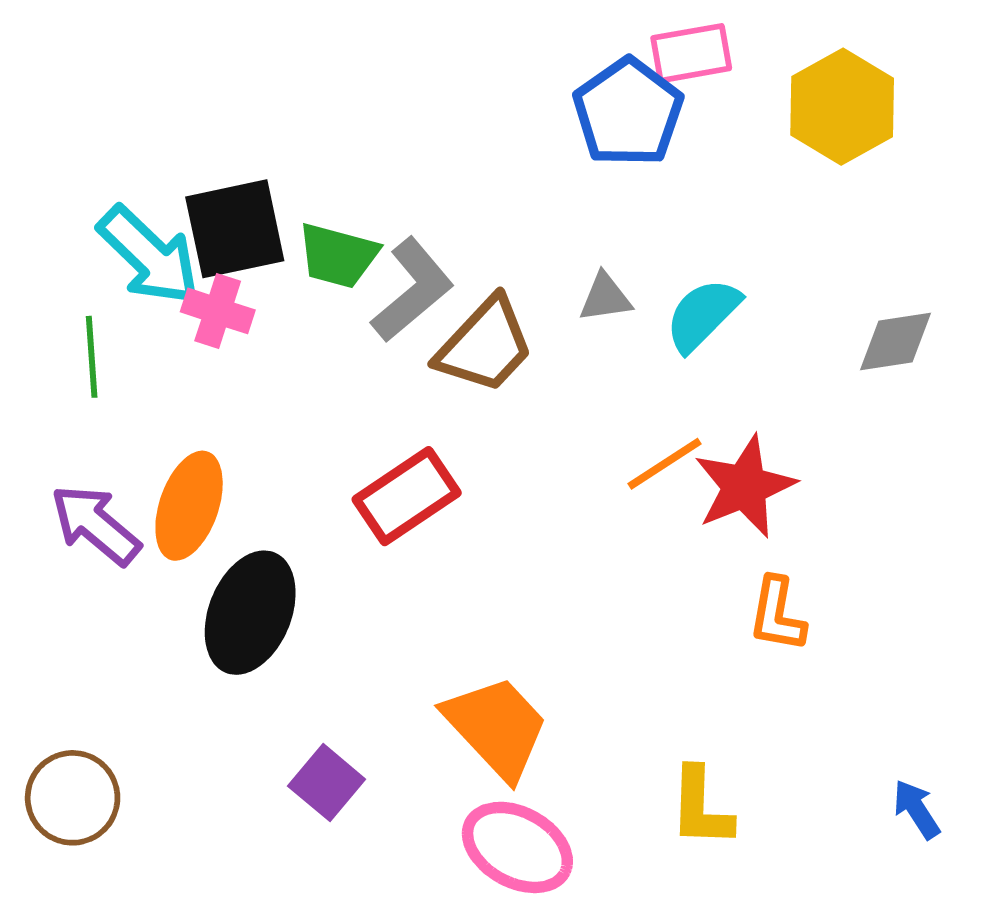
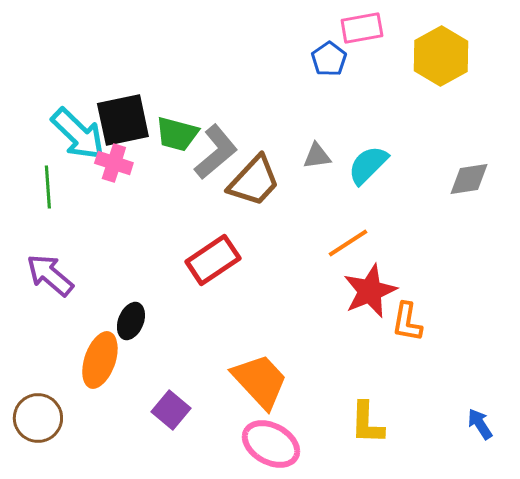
blue pentagon: (628, 112) -> (329, 59), size x0.6
red star: (745, 487) -> (370, 291), moved
orange ellipse: (189, 506) -> (100, 360), moved
black ellipse: (250, 613) -> (131, 321), size x0.6

